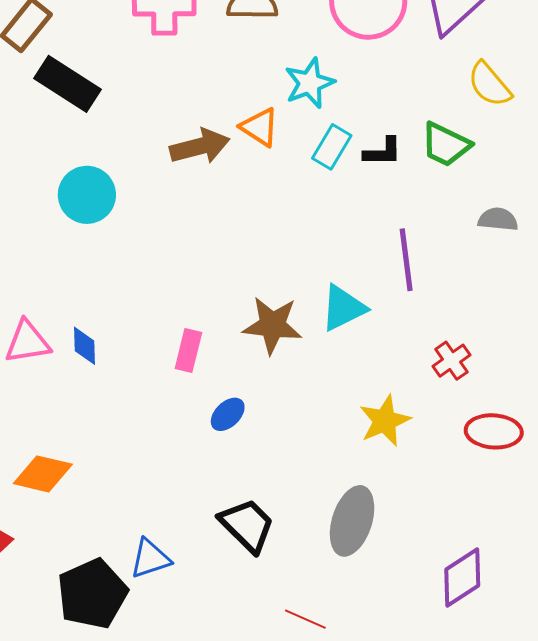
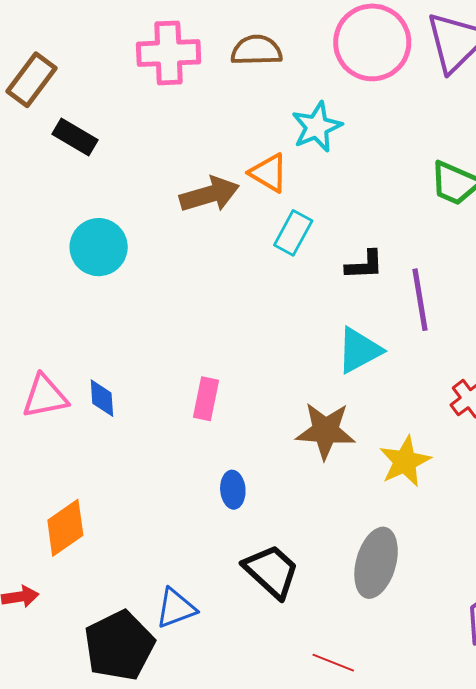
black rectangle: (68, 84) -> (75, 137), size x0.7
cyan rectangle: (332, 147) -> (293, 233), moved
black L-shape: (383, 152) -> (365, 265), moved
brown star: (272, 325) -> (325, 431), moved
blue ellipse: (228, 414) -> (233, 490), moved, turned -48
orange diamond: (43, 474) -> (65, 528), turned -46

